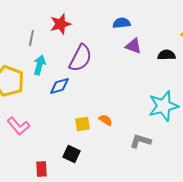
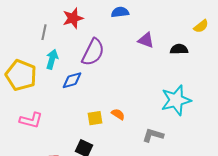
blue semicircle: (121, 23) -> (120, 12), moved
pink L-shape: (18, 126) -> (31, 120), turned -35

